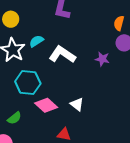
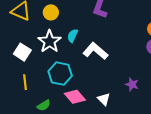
cyan semicircle: (36, 41) -> (73, 36), turned -40
purple star: (102, 59) -> (132, 84), moved

